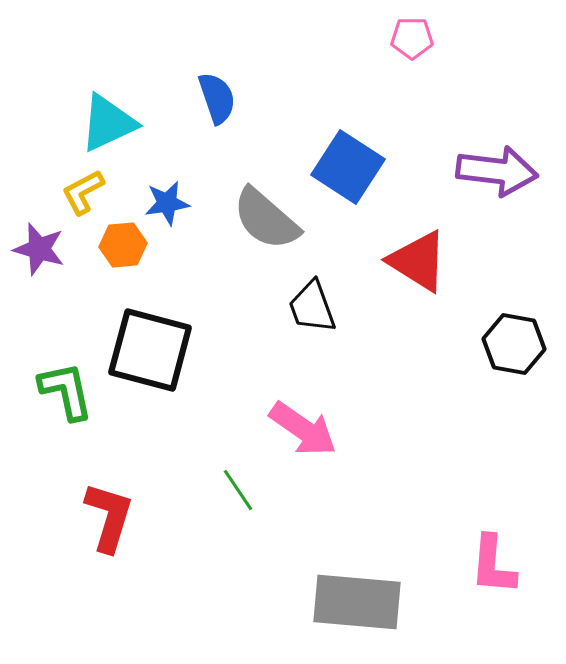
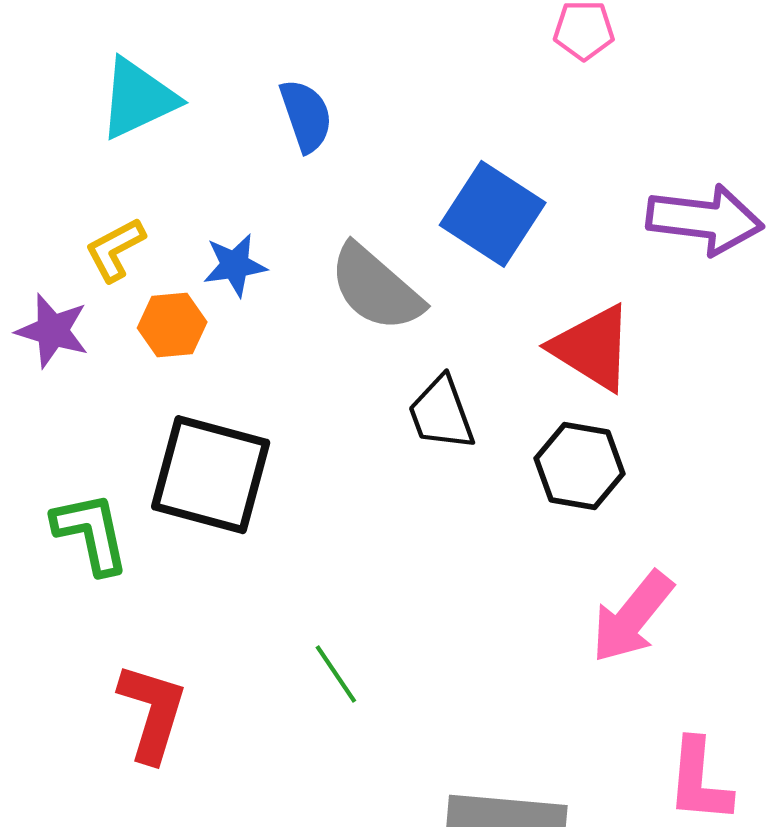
cyan triangle: (108, 123) -> (138, 99), moved
black hexagon: (514, 344) -> (580, 466), moved
pink arrow: (303, 429) -> (632, 617), moved, turned 94

